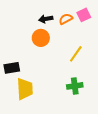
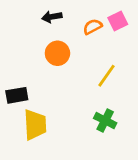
black arrow: (46, 19) -> (52, 17), moved
green cross: (75, 86) -> (105, 121), turned 35

